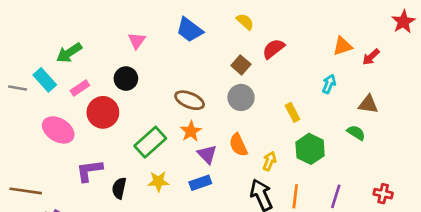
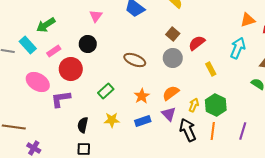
red semicircle: (273, 49) -> (197, 43), moved
cyan arrow: (329, 84) -> (238, 48), size x1.5
orange star: (191, 131) -> (142, 96), moved
green rectangle: (150, 142) -> (106, 91), size x0.7
orange semicircle: (238, 145) -> (171, 93), turned 78
green hexagon: (310, 149) -> (216, 105), moved
purple triangle: (207, 154) -> (169, 114), moved
purple L-shape: (89, 171) -> (61, 99), moved

